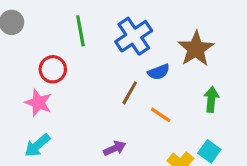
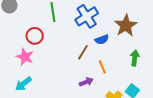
orange line: (161, 115) -> (102, 67), turned 32
purple arrow: (115, 148) -> (86, 82), moved

